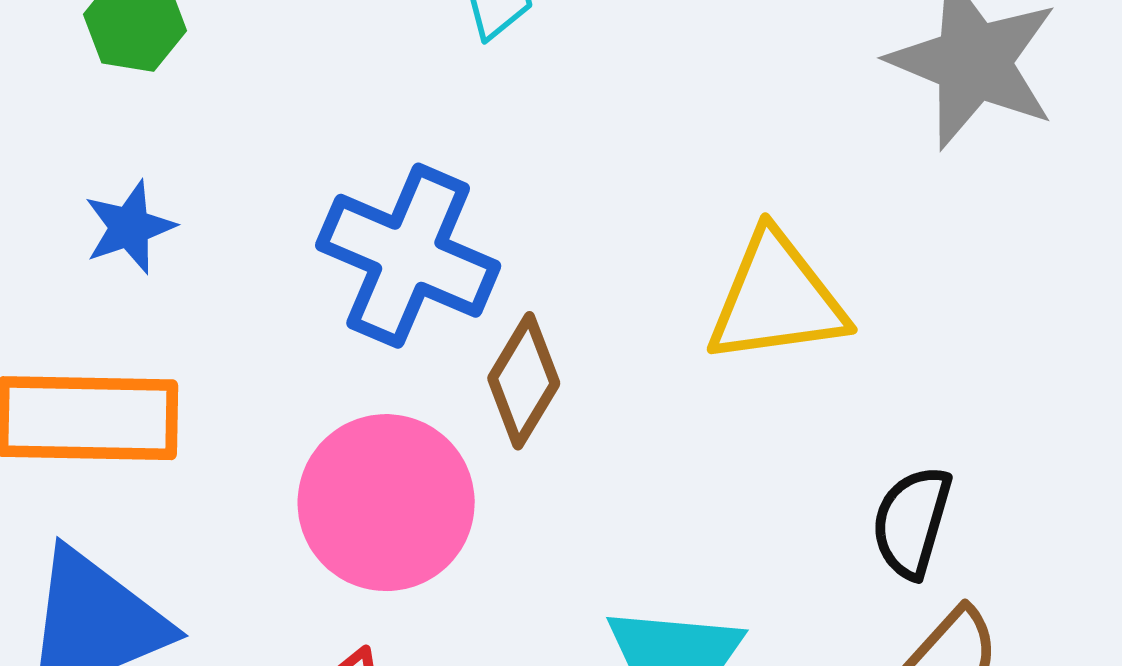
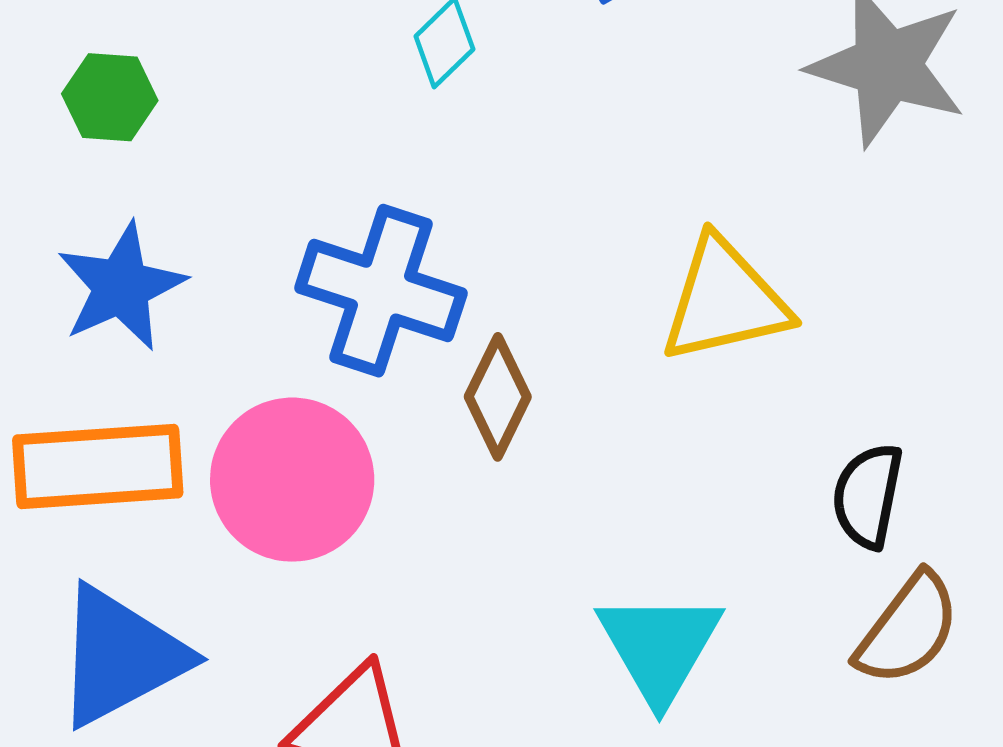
blue star: (130, 227) -> (121, 287), size x1.5
pink circle: (386, 503) -> (292, 480), moved

